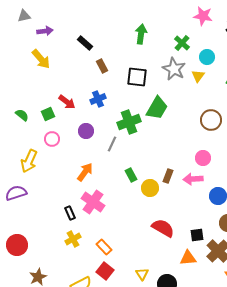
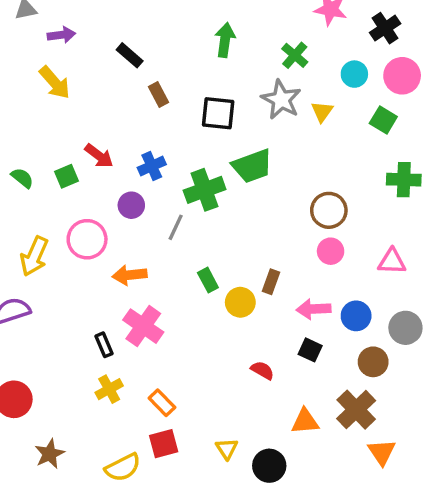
cyan circle: (207, 57) -> (354, 74), moved
blue cross: (98, 99) -> (152, 166), moved
green trapezoid: (157, 108) -> (252, 166), turned 40
brown circle: (211, 120) -> (329, 210), moved
pink circle: (52, 139) -> (87, 239), moved, size x1.5
orange arrow: (85, 172) -> (130, 275), turned -132
pink arrow: (193, 179) -> (314, 309), moved
red semicircle: (163, 228) -> (262, 370), size x0.6
black square: (197, 235) -> (310, 350), moved, turned 32
red square: (105, 271) -> (164, 444), turned 36

